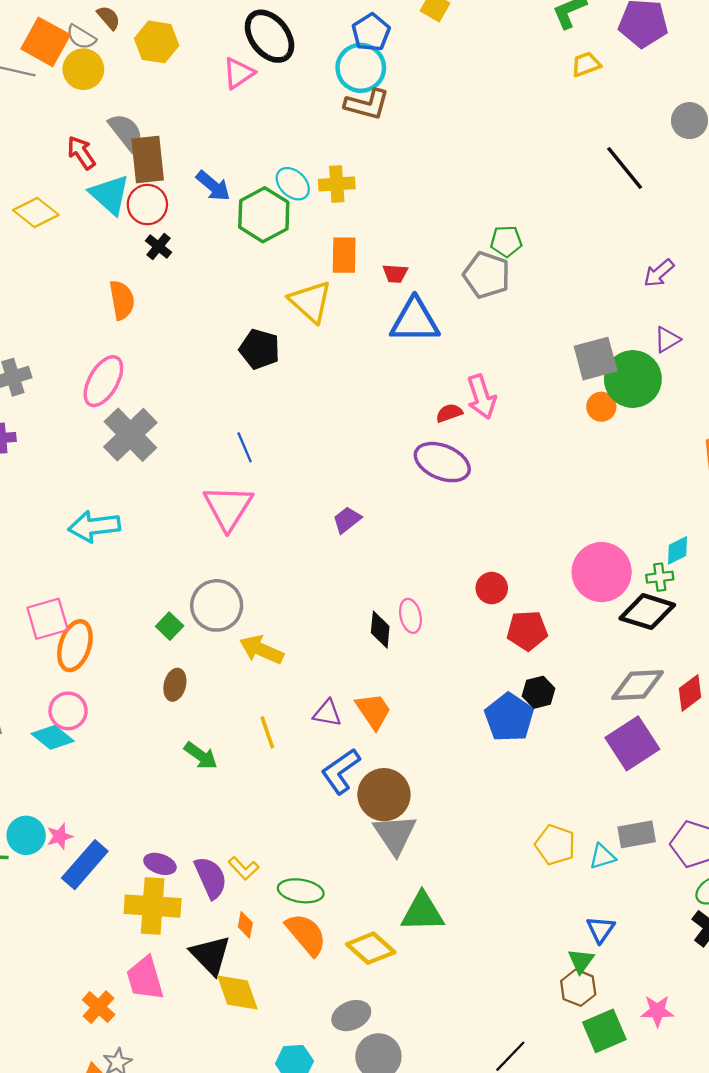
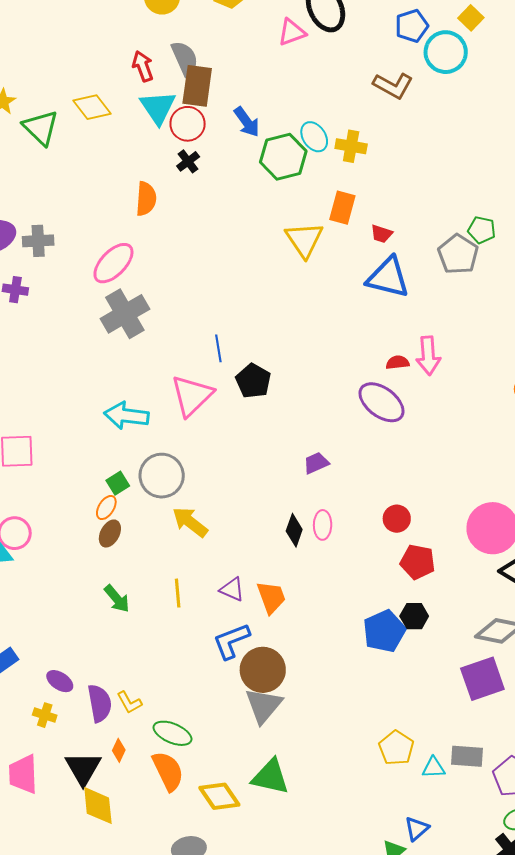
cyan circle: (361, 68) -> (446, 52), moved
black pentagon: (260, 349) -> (253, 381), moved
purple trapezoid: (347, 520) -> (316, 463), moved
cyan arrow: (94, 526) -> (126, 416), moved
orange ellipse: (75, 646) -> (106, 508), moved, size x0.6
yellow cross: (153, 906) -> (45, 715), size x0.5

